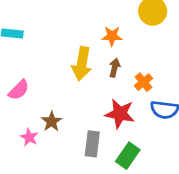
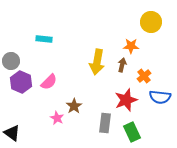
orange star: (112, 36) -> (131, 46), moved
red star: (120, 114) -> (126, 100), turned -30
green rectangle: (128, 156) -> (132, 132), turned -60

